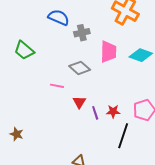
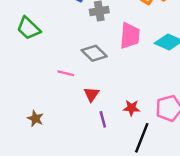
purple line: (95, 113) -> (103, 119), moved
brown star: (17, 134) -> (35, 118), moved

